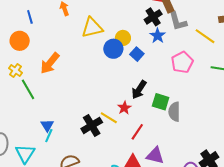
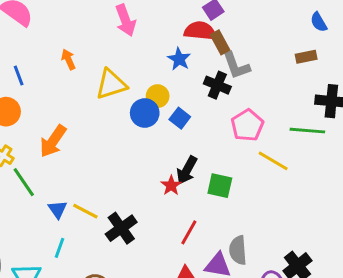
black cross: (153, 17) -> (217, 85), moved, turned -30
blue star: (158, 36) -> (179, 59), moved
yellow line: (205, 36) -> (273, 161), moved
red star: (124, 108) -> (171, 186), moved
gray semicircle: (174, 112) -> (238, 250), moved
yellow line: (109, 118) -> (85, 211), moved
blue triangle: (47, 125) -> (57, 209), moved

